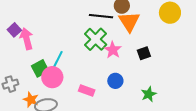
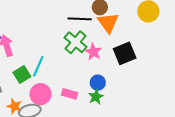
black square: (144, 53) -> (125, 53), size x1.6
pink circle: (52, 77) -> (40, 94), moved
green star: (149, 94) -> (96, 97), moved

